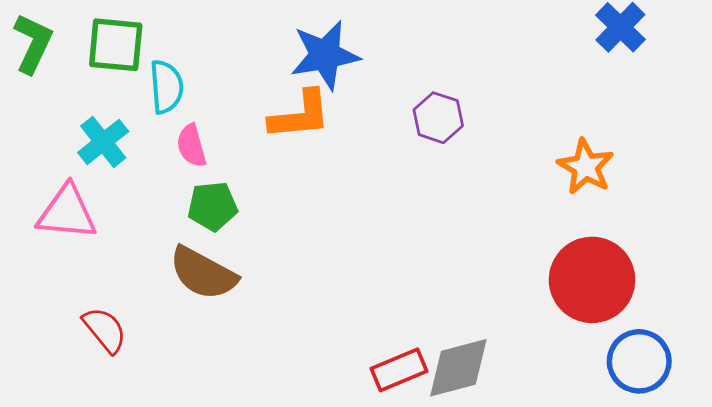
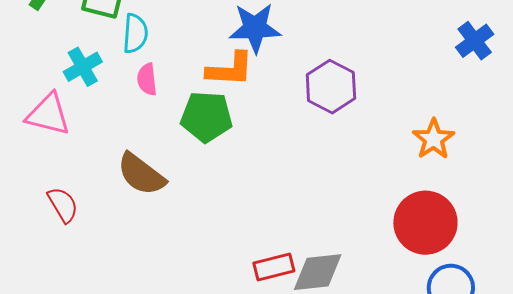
purple hexagon: (438, 118) -> (331, 87), size x1.4
green pentagon: (213, 206) -> (206, 117), moved, size x1.4

